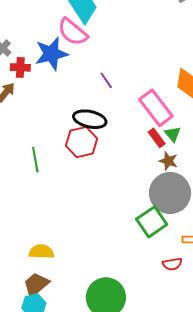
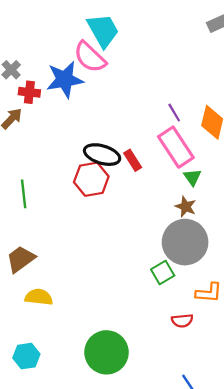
purple line: (106, 80) -> (174, 113), moved
red rectangle: (157, 138) -> (133, 160), moved
green line: (35, 160) -> (24, 194), moved
green square: (152, 222) -> (163, 272), size x0.7
brown trapezoid: (36, 285) -> (21, 259), moved

